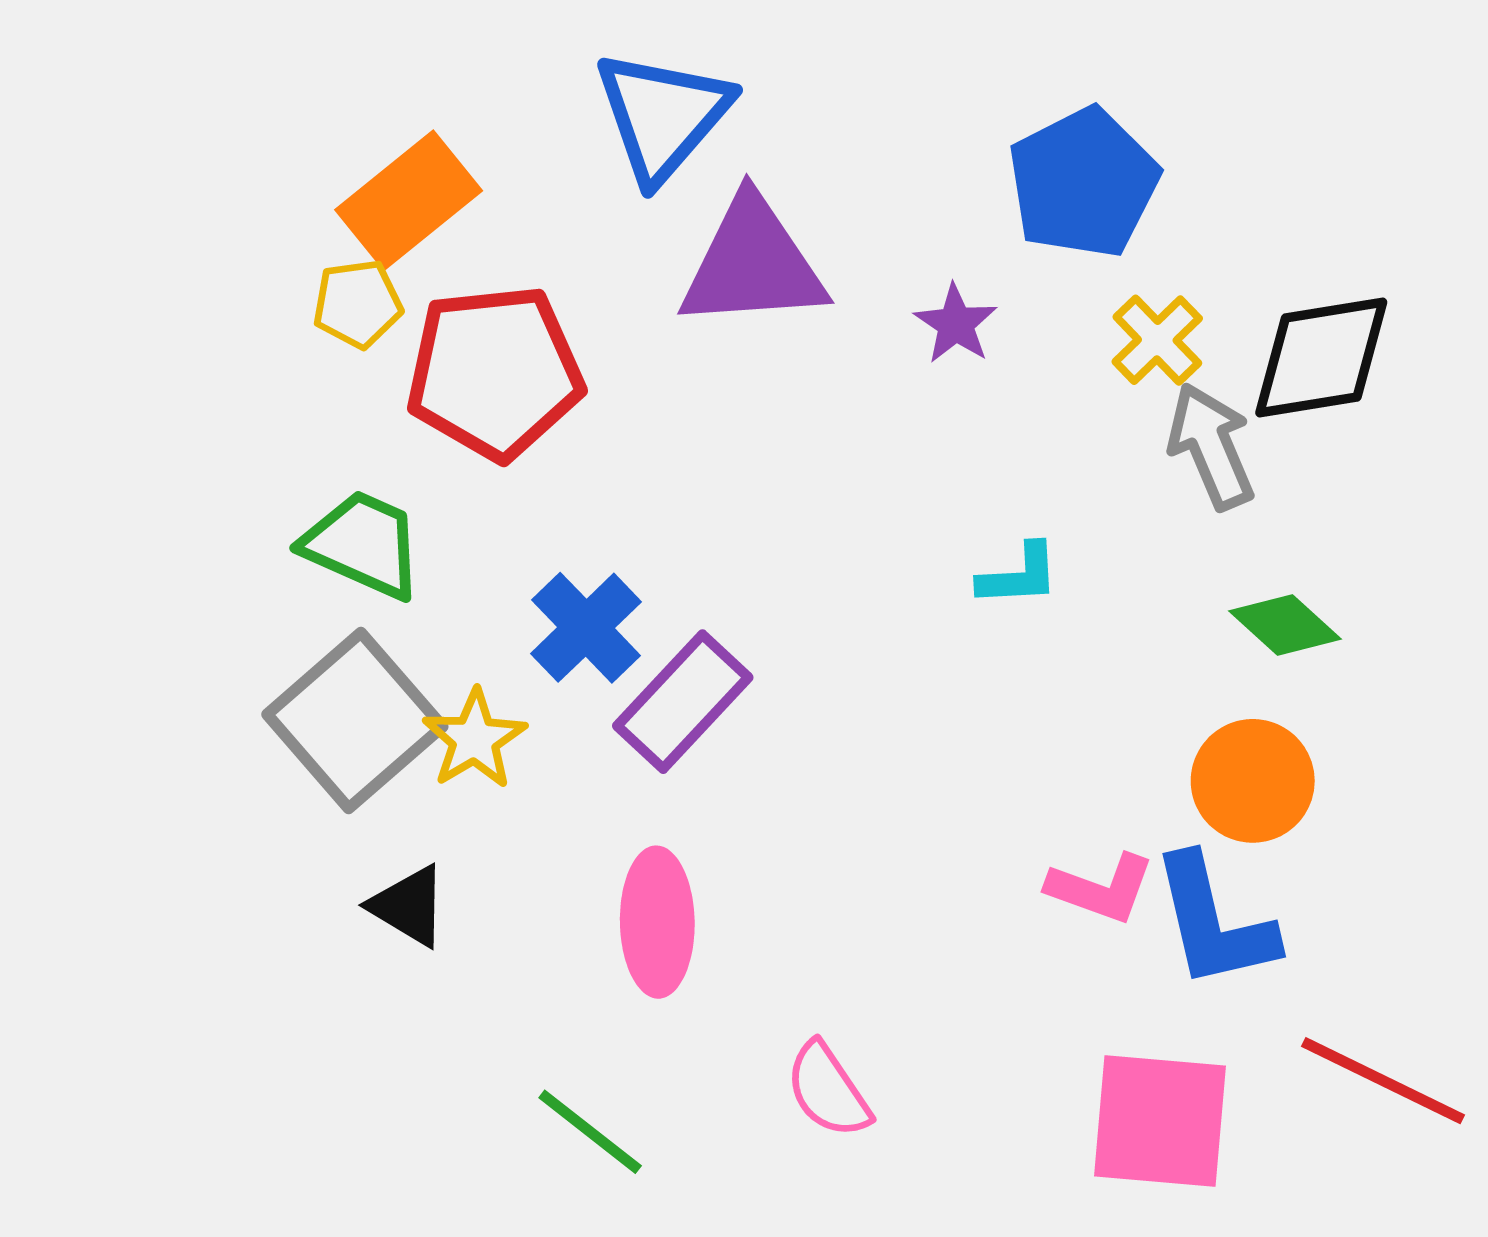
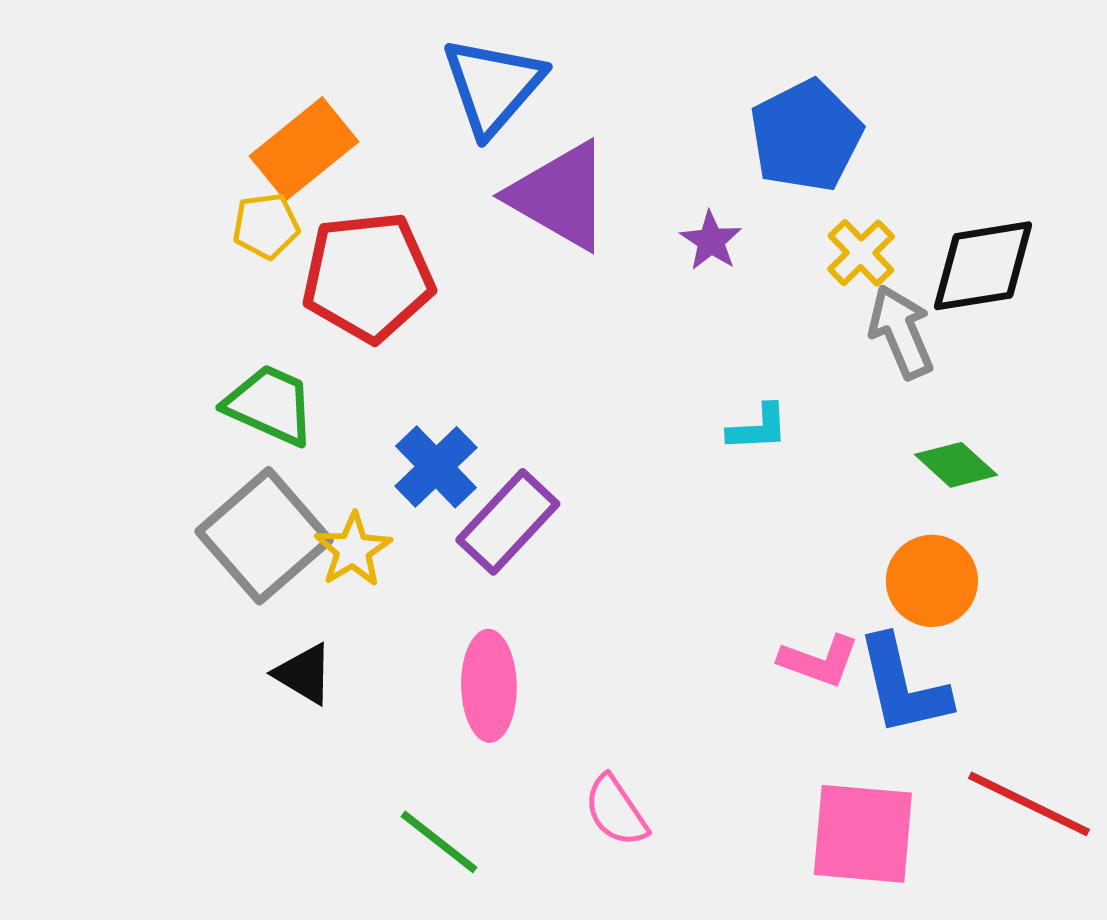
purple triangle: (753, 263) -> (560, 196), turned 34

